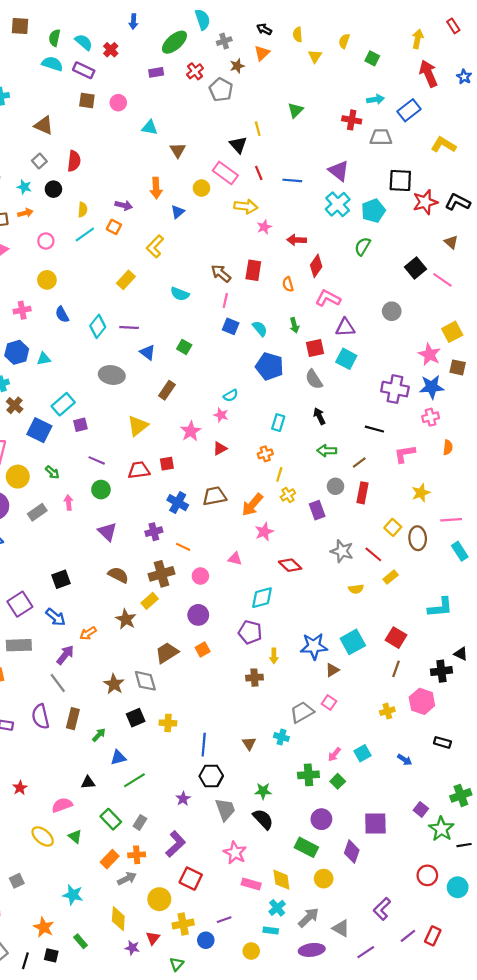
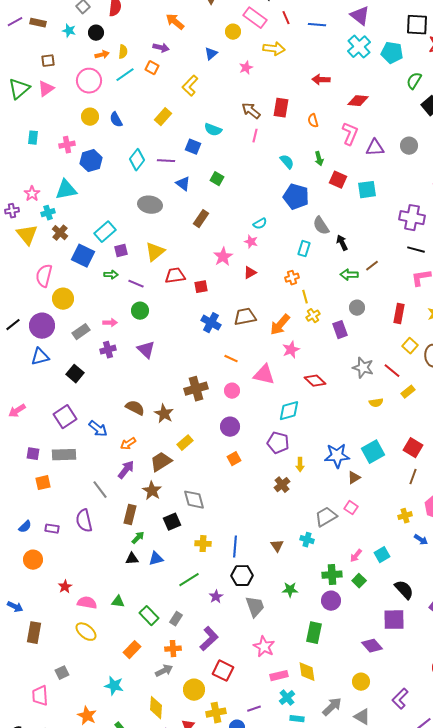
orange arrow: (156, 188) -> (175, 22), moved, turned 132
cyan pentagon: (373, 211) -> (392, 53), turned 30
orange arrow: (25, 213) -> (102, 55), moved
pink star: (264, 227) -> (246, 68), moved
pink circle: (46, 241) -> (89, 81), size x1.6
green semicircle: (363, 246) -> (414, 81), moved
red diamond: (316, 266) -> (358, 101), moved, turned 60
pink L-shape: (328, 298) -> (350, 134), turned 85
blue semicircle: (62, 314) -> (116, 120), moved
blue square: (231, 326) -> (193, 147), moved
purple triangle: (345, 327) -> (375, 148), moved
red square: (315, 348) -> (338, 180), turned 36
blue hexagon: (17, 352) -> (91, 161), moved
cyan triangle: (44, 359) -> (66, 190), moved, size x1.6
cyan square: (346, 359) -> (367, 190), turned -36
gray semicircle: (314, 379) -> (321, 226), moved
yellow triangle: (138, 426) -> (155, 252), moved
black line: (374, 429) -> (416, 250), moved
brown line: (359, 463) -> (372, 266), moved
red trapezoid: (139, 470) -> (175, 276), moved
green arrow: (52, 472) -> (111, 275), moved, turned -40
yellow line: (279, 474) -> (305, 297), turned -32
red rectangle: (363, 493) -> (399, 314), moved
pink arrow: (69, 503) -> (110, 323), turned 96
purple cross: (154, 532) -> (108, 350), moved
orange line: (183, 547) -> (231, 359), moved
pink triangle: (235, 559) -> (264, 375), size x1.6
brown semicircle: (118, 575) -> (135, 408), moved
black square: (61, 579) -> (75, 374), moved, turned -30
yellow rectangle: (150, 601) -> (185, 443), moved
brown star: (126, 619) -> (164, 414), moved
brown trapezoid: (167, 653) -> (161, 462), moved
purple arrow: (65, 655) -> (126, 470), moved
brown cross: (254, 678) -> (282, 485), turned -35
gray diamond: (145, 681) -> (194, 500), moved
brown rectangle: (73, 719) -> (130, 515), moved
yellow cross: (168, 723) -> (203, 544), moved
blue arrow: (405, 760) -> (421, 540), moved
green line: (134, 780) -> (189, 580), moved
black triangle: (88, 782) -> (132, 559), moved
pink semicircle: (62, 805) -> (87, 603), moved, turned 30
black semicircle: (263, 819) -> (404, 590), moved
purple circle: (321, 819) -> (331, 601), moved
green triangle: (75, 836) -> (118, 602), moved, turned -32
green rectangle: (306, 847) -> (314, 633), moved, turned 75
purple diamond: (352, 852) -> (372, 646), turned -60
orange rectangle: (110, 859) -> (132, 650), moved
yellow circle: (324, 879) -> (361, 682), moved
pink rectangle: (251, 884) -> (279, 676), turned -30
cyan cross: (277, 908) -> (287, 698), moved

